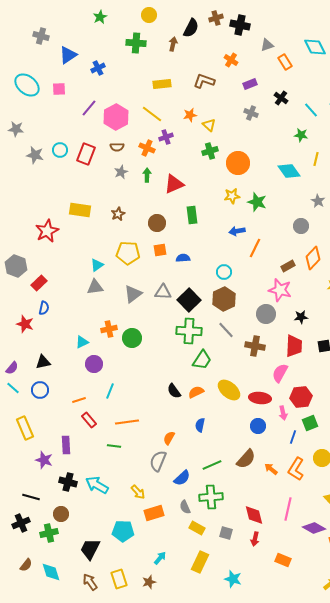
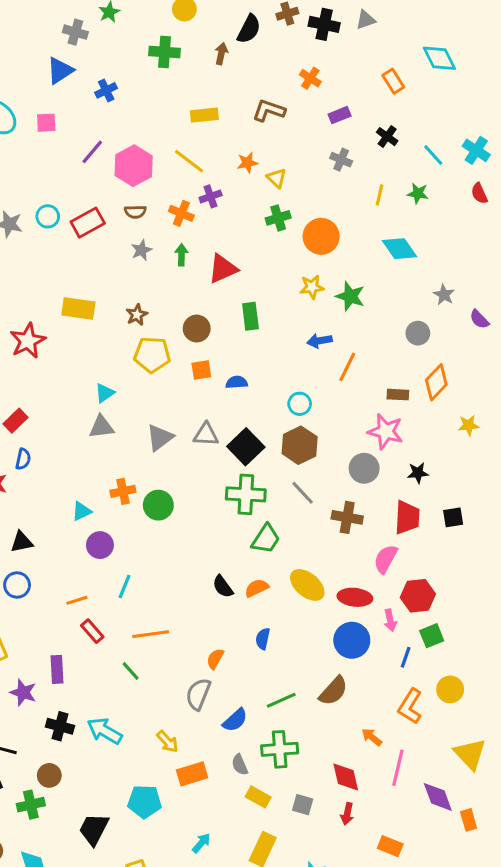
gray cross: (41, 36) -> (75, 32), moved
gray triangle: (267, 45) -> (366, 20), moved
red rectangle: (86, 154) -> (88, 223), turned 40
yellow line: (316, 159) -> (379, 195), moved
yellow pentagon: (128, 253) -> (152, 355), moved
brown rectangle: (288, 266) -> (398, 395), turned 32
blue circle: (258, 426) -> (352, 640), size x1.5
green line: (114, 446) -> (131, 671), turned 40
orange arrow: (271, 469) -> (372, 737), moved
purple diamond: (314, 528) -> (438, 797), turned 40

